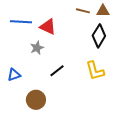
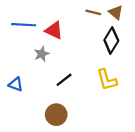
brown triangle: (103, 11) -> (116, 12), turned 40
blue triangle: (14, 75) -> (16, 84), turned 40
brown circle: (36, 100) -> (56, 115), moved

